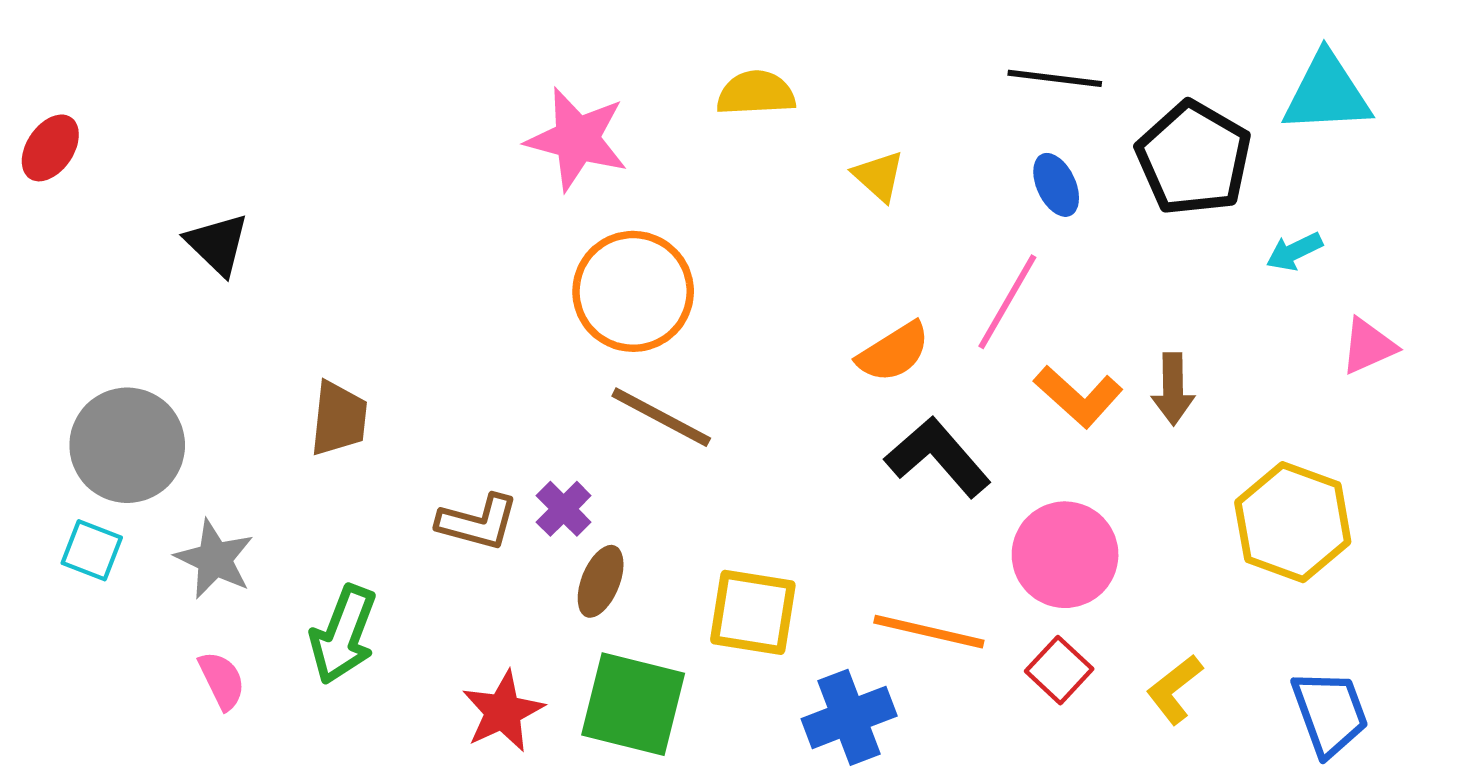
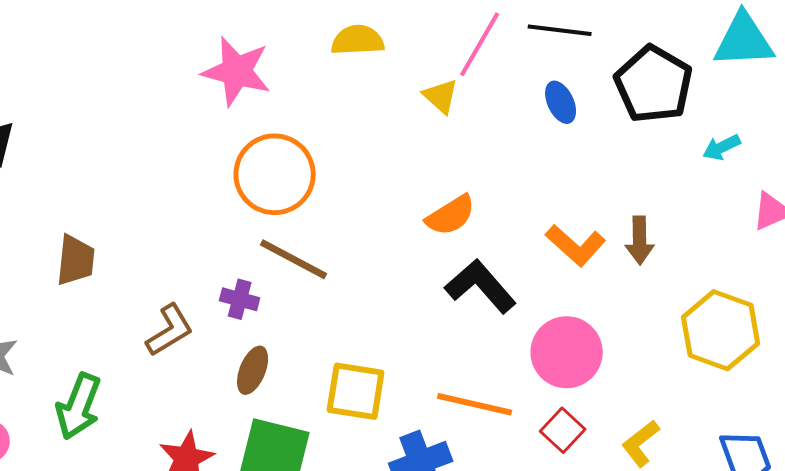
pink line: (1007, 302) -> (480, 44), moved
purple cross: (564, 509) -> (240, 299), moved, turned -30
brown L-shape: (478, 522) -> (170, 330), turned -46

